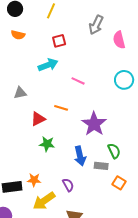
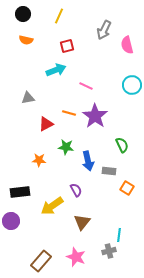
purple star: (94, 124) -> (95, 116), moved
green star: (47, 144) -> (66, 147), moved
green semicircle: (114, 151) -> (122, 145), moved
orange star: (34, 180) -> (39, 160), moved

